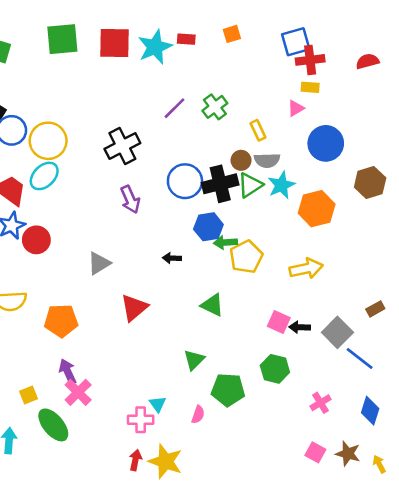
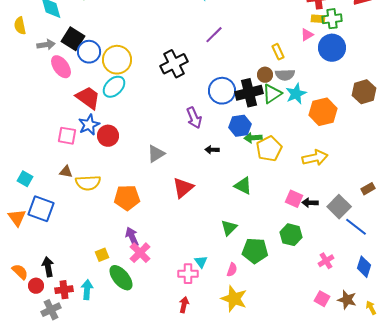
green cross: (215, 107) -> (332, 19), moved, turned 30
blue circle: (326, 143) -> (332, 48), moved
purple arrow: (130, 199) -> (194, 118), moved
yellow star: (165, 461) -> (234, 299), moved

